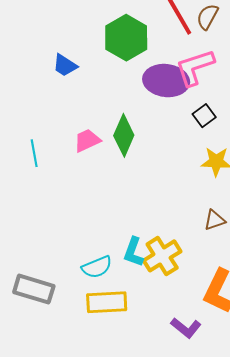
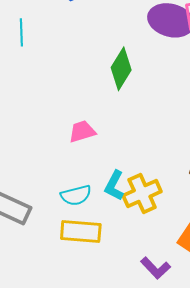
pink trapezoid: (87, 140) -> (82, 131), moved
cyan line: (34, 153) -> (21, 32), moved

